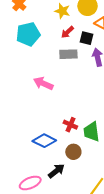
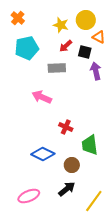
gray rectangle: (68, 54) -> (57, 68), moved
red cross: (70, 125) -> (66, 127), moved
black arrow: (56, 171) -> (67, 189), moved

